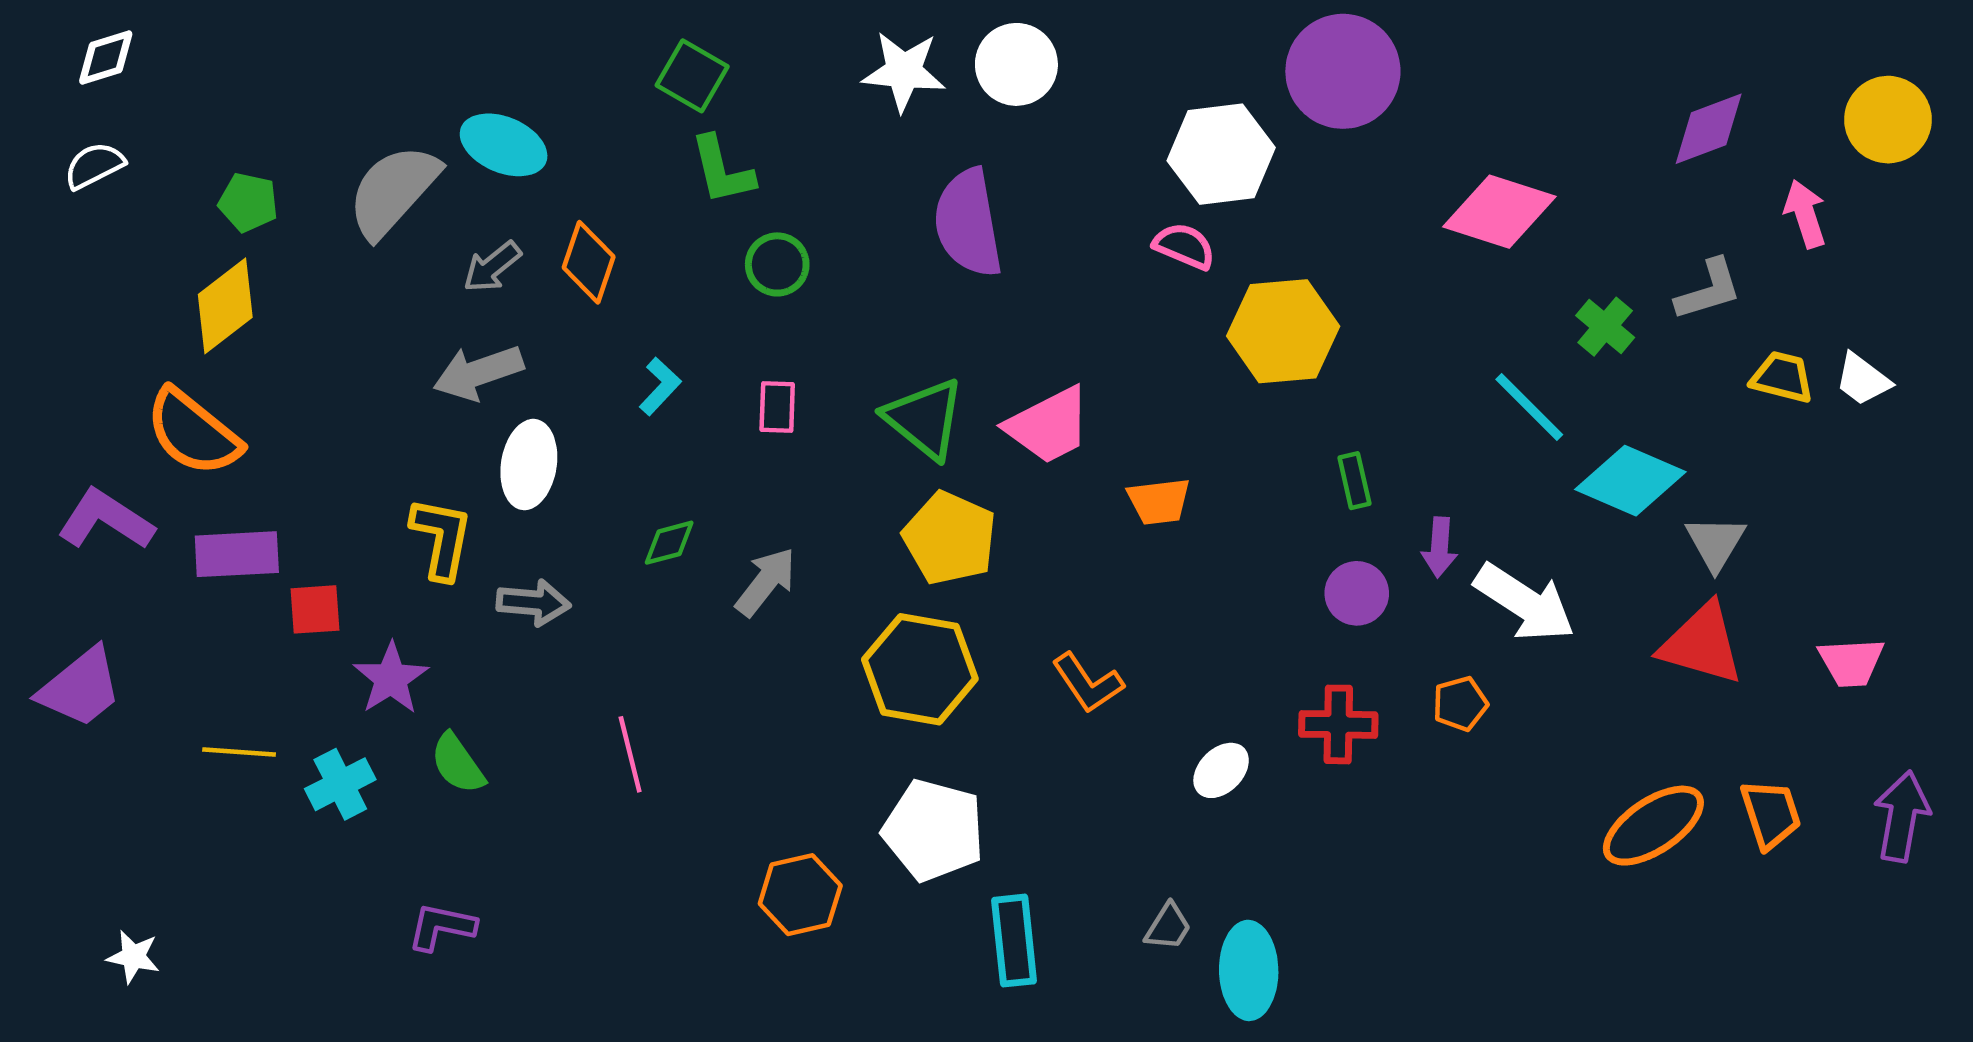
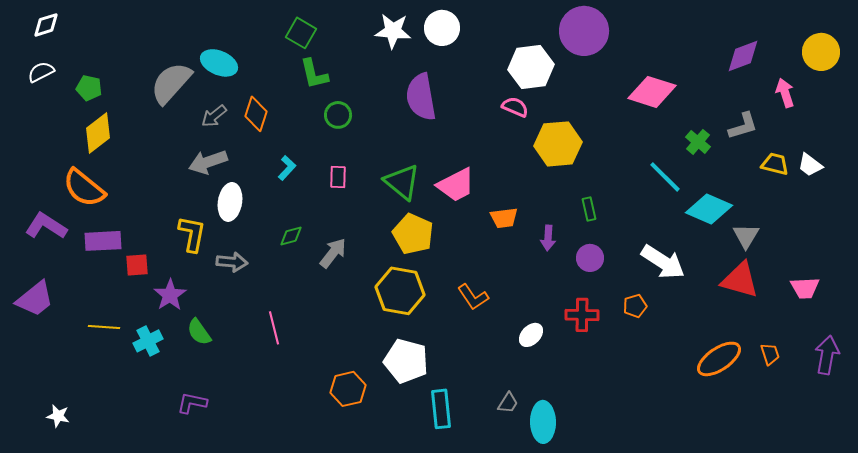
green pentagon: (248, 202) -> (89, 88), moved
purple arrow: (1440, 547) -> (548, 238), moved
orange trapezoid: (1771, 814) -> (770, 354), size x0.7

